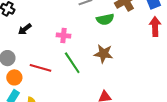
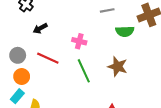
red line: (41, 68) -> (48, 58), moved

